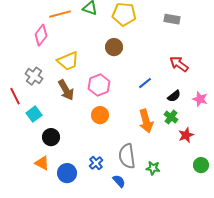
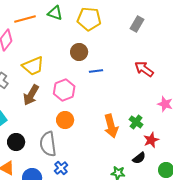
gray rectangle: (172, 19) -> (137, 24), turned -70
blue line: (145, 83) -> (96, 71), moved, turned 32
brown arrow: (66, 90) -> (31, 95), turned 60
black semicircle: (174, 96) -> (139, 158), moved
gray semicircle: (127, 156) -> (48, 144), moved

